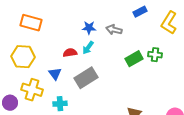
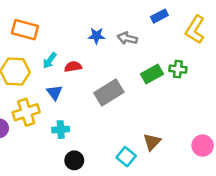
cyan arrow: (88, 48) -> (50, 60), moved
gray rectangle: (86, 78) -> (109, 93), moved
yellow cross: (32, 90) -> (26, 112), turned -35

